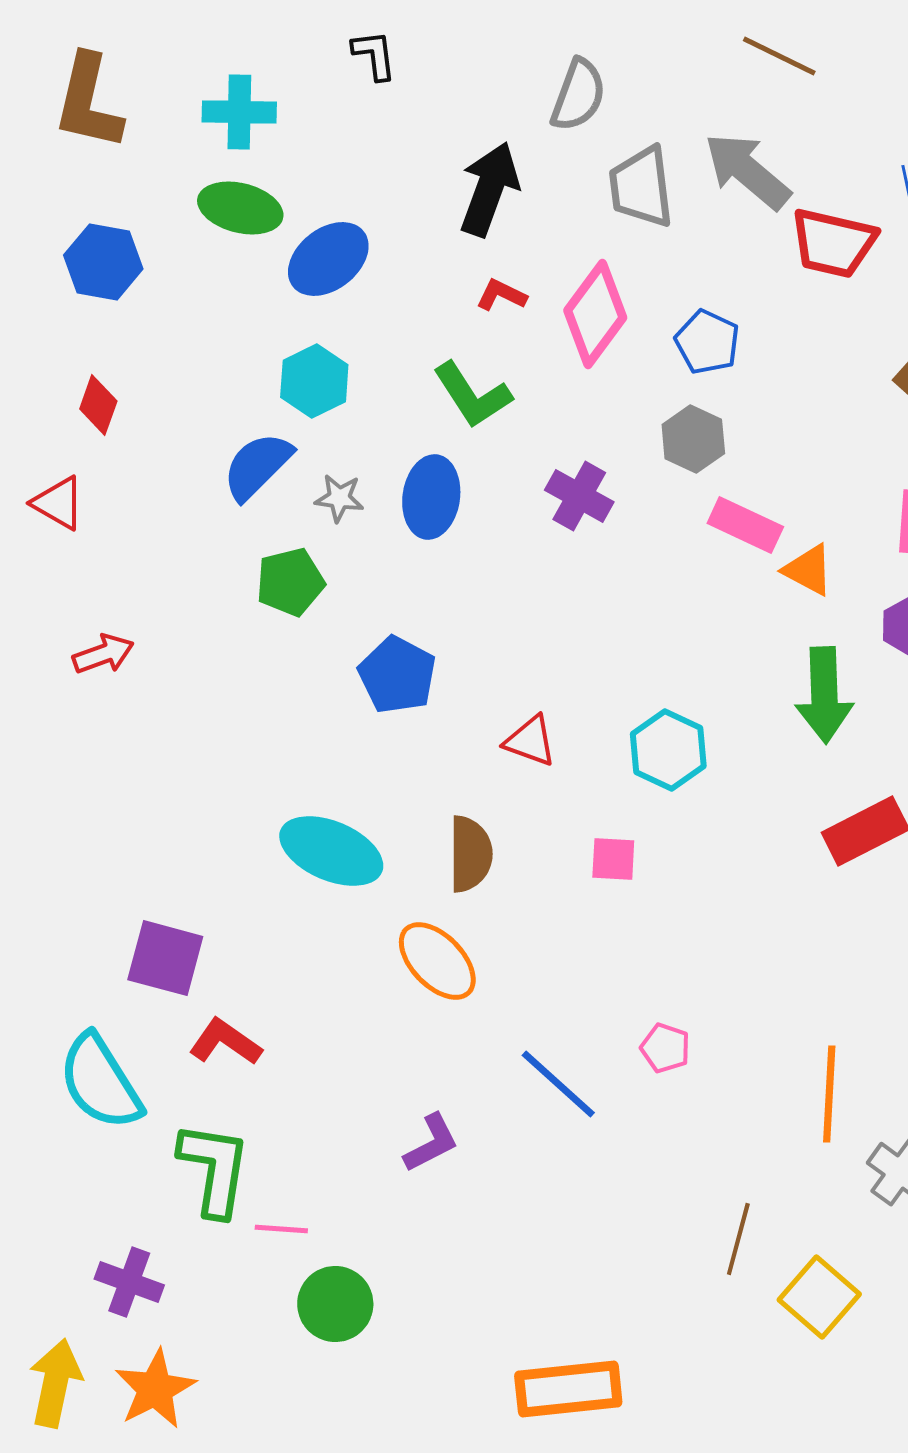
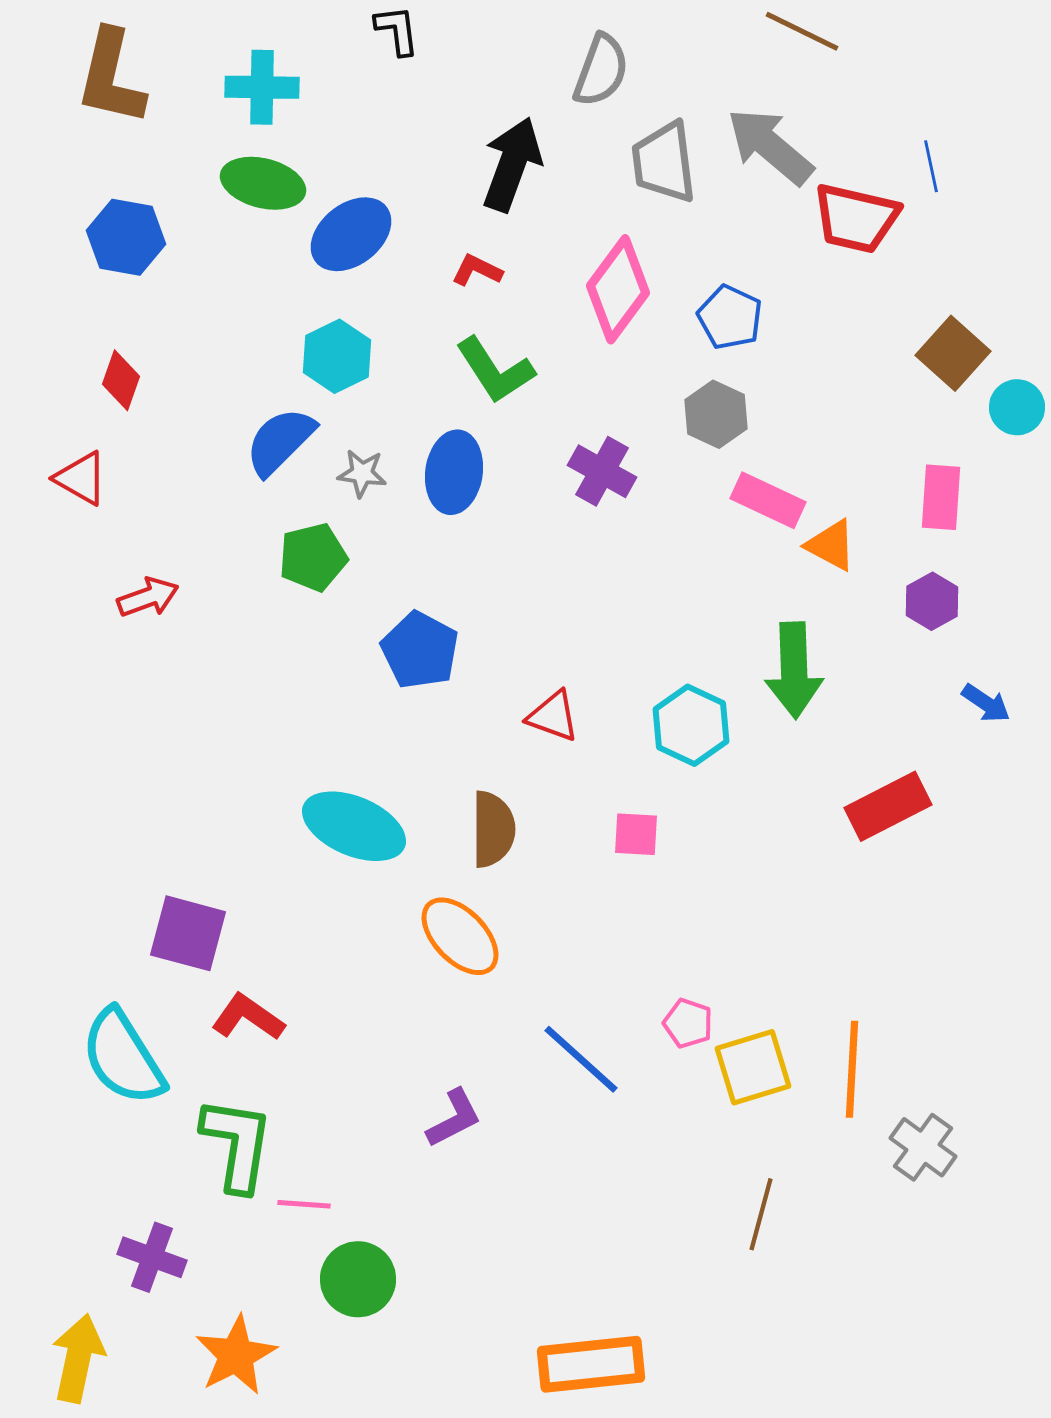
red L-shape: (501, 295) -> (477, 270), moved
red arrow: (103, 654) -> (148, 597), moved
green arrow: (824, 695) -> (794, 670), moved
yellow square: (819, 1297) -> (753, 1067), moved, turned 32
orange star: (155, 1389) -> (236, 1355), moved

